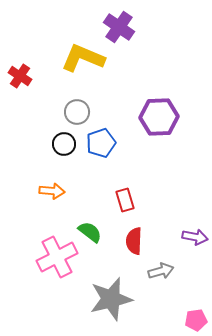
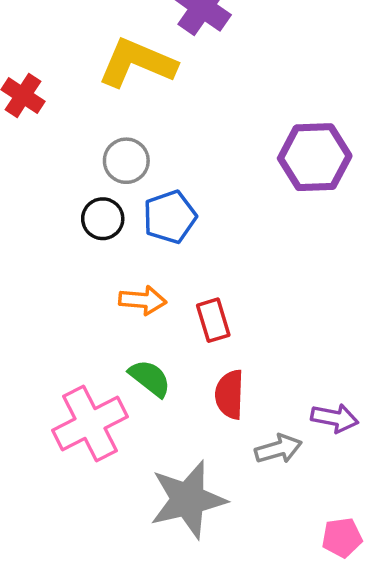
purple hexagon: (159, 117) -> (315, 157), moved
orange arrow: (52, 191) -> (143, 300), moved
purple arrow: (195, 237) -> (335, 418), moved

